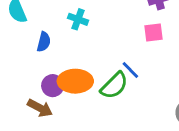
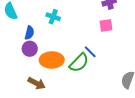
purple circle: (53, 86) -> (30, 49), moved
brown arrow: (40, 108) -> (37, 83), moved

